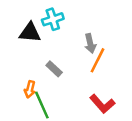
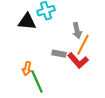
gray rectangle: (54, 69) -> (59, 54), moved, turned -32
red L-shape: (102, 104) -> (78, 61), moved

